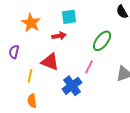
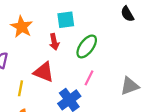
red arrow: (59, 36) -> (54, 42), turned 88
green ellipse: (102, 41) -> (87, 46), moved

